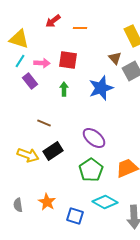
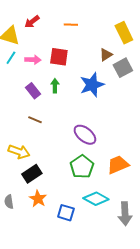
red arrow: (53, 21) -> (32, 22), moved
brown triangle: (115, 58) -> (106, 55), turned 40
purple rectangle: (30, 81) -> (33, 91), moved
black rectangle: (53, 151) -> (32, 174), moved

